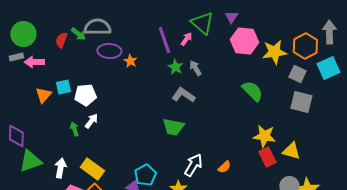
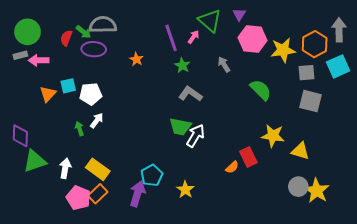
purple ellipse: (109, 51) -> (94, 49), moved
gray arrow: (195, 68) -> (224, 64), moved
gray square: (297, 74) -> (306, 73), turned -30
red rectangle: (267, 157) -> (248, 157), moved
white arrow: (193, 165) -> (195, 136), moved

